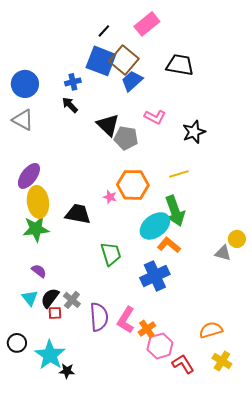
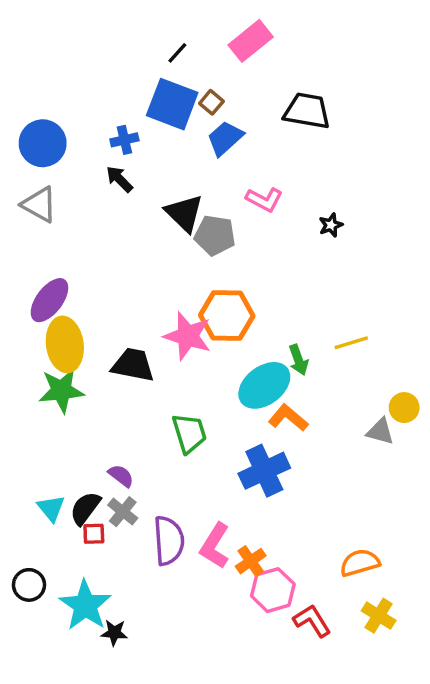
brown square: (124, 60) -> (211, 102), size x0.5
black star: (194, 132) -> (331, 225), size x0.6
yellow line: (179, 174) -> (351, 343), moved
pink star: (110, 197) -> (188, 336), size x2.0
green arrow: (175, 211) -> (298, 360), size x0.6
purple semicircle: (39, 271) -> (121, 476), moved

